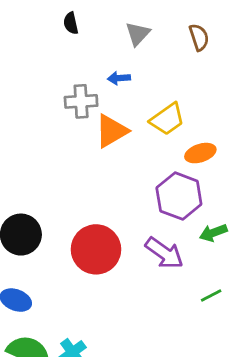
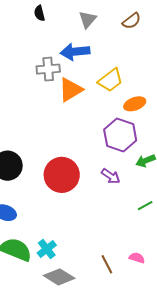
brown semicircle: (199, 37) -> (132, 21), turned 72
blue arrow: (119, 78) -> (75, 52), size x1.8
purple arrow: (164, 253) -> (111, 176), size x0.7

